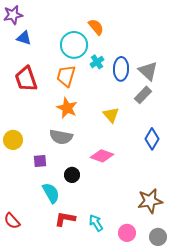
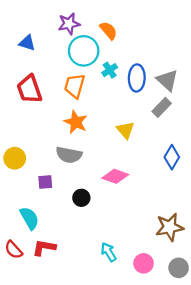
purple star: (13, 15) -> (69, 24), moved
cyan semicircle: (51, 193) -> (29, 218), moved
red L-shape: (65, 219) -> (44, 248), moved

